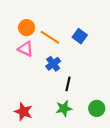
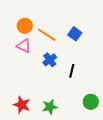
black line: (68, 84) -> (72, 71), moved
green star: (64, 108) -> (50, 107), moved

